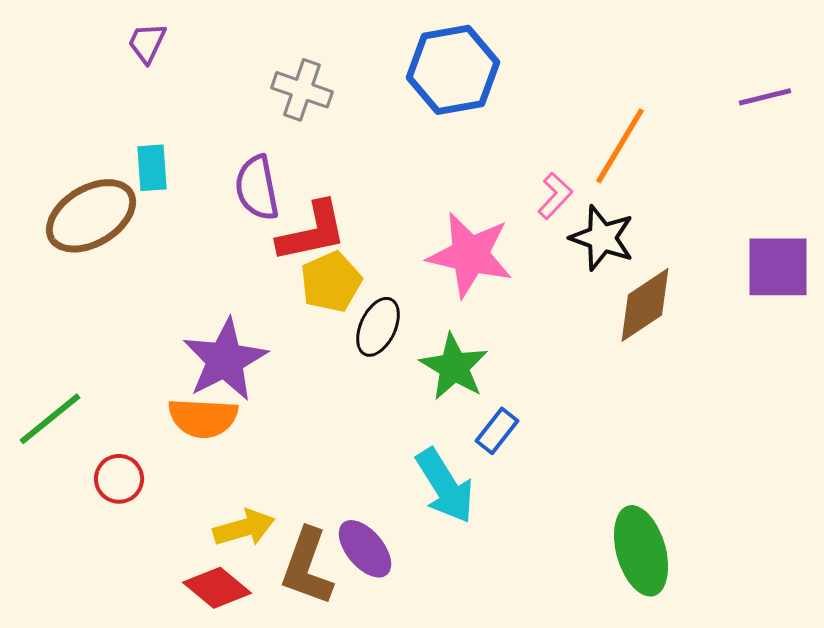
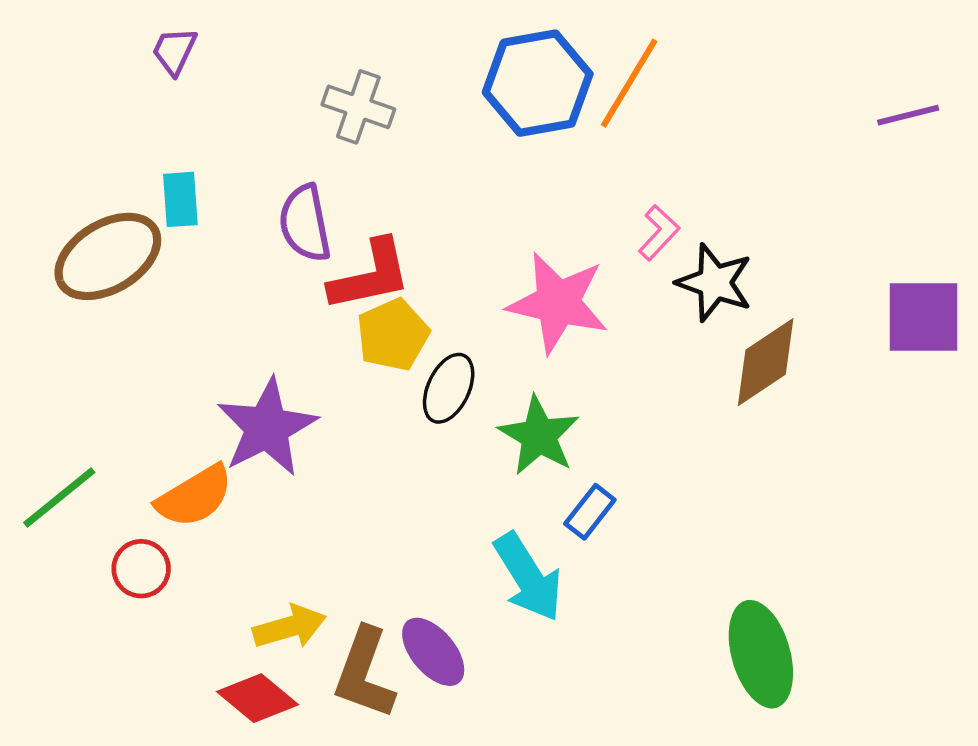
orange line: (620, 146) -> (629, 83), moved
orange semicircle: (203, 418) -> (195, 496), moved, turned -34

